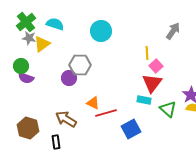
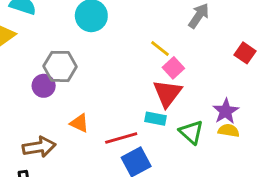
yellow line: (147, 53) -> (160, 49), turned -48
red line: (106, 113) -> (121, 138), moved
brown arrow: (66, 119) -> (39, 147), turned 140

